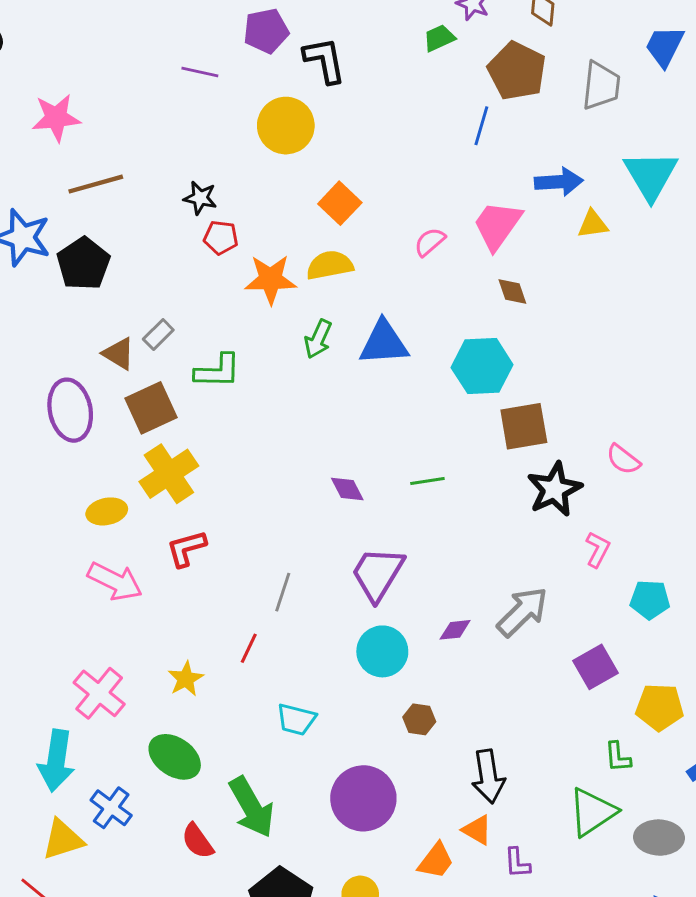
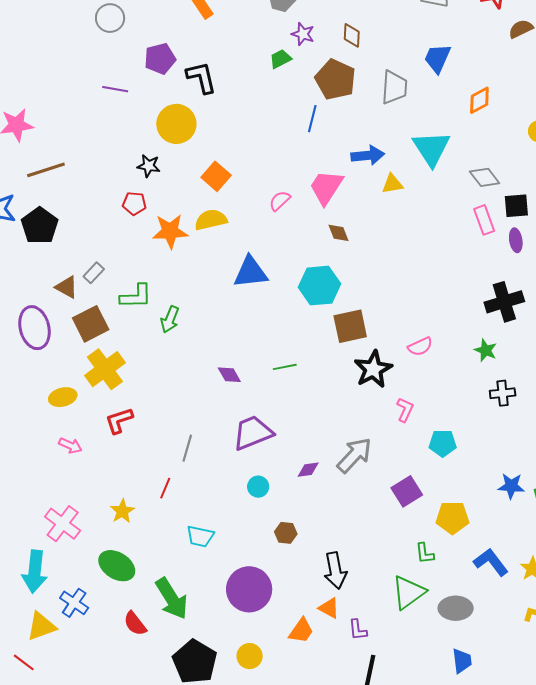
black star: (200, 198) -> (149, 166), moved
green arrow: (318, 339) -> (170, 319), moved
pink semicircle: (623, 459) -> (420, 347), turned -60
purple trapezoid: (378, 574) -> (253, 433), turned 39
pink arrow: (115, 581) -> (70, 445), size x0.6
cyan circle: (382, 651) -> (258, 487), size x0.6

